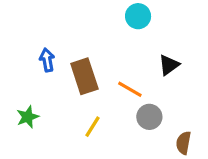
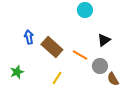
brown rectangle: (84, 76) -> (52, 47), turned -30
gray circle: (149, 117) -> (100, 66), moved
brown semicircle: (183, 143) -> (113, 79), moved, turned -40

